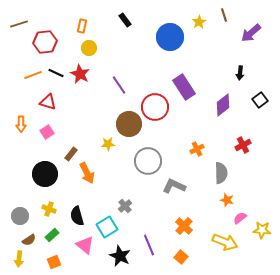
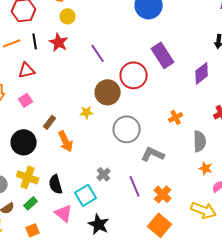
black line: (56, 73) -> (35, 41), turned 56
red triangle: (48, 102) -> (27, 70), turned -30
yellow cross: (49, 209) -> (28, 177), size x1.5
purple line: (149, 245) -> (135, 186), moved
orange square: (181, 257) -> (160, 225), size x1.6

